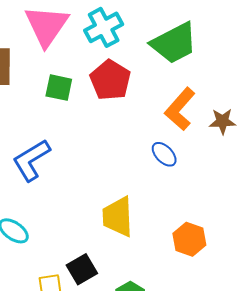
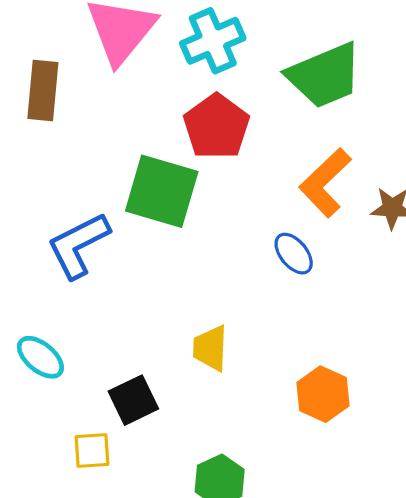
green square: (59, 88) -> (162, 191), moved, size x1.6
yellow trapezoid: (118, 217) -> (210, 348), size x0.7
black square: (82, 269) -> (133, 400), moved

